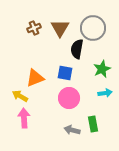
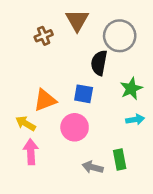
brown triangle: (60, 28) -> (77, 20), moved
pink circle: (69, 98) -> (75, 127), moved

